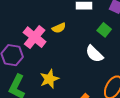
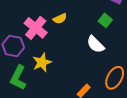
yellow star: (49, 79) -> (42, 62), moved

